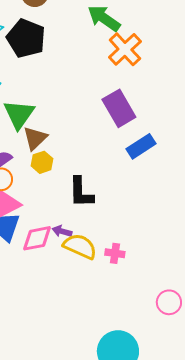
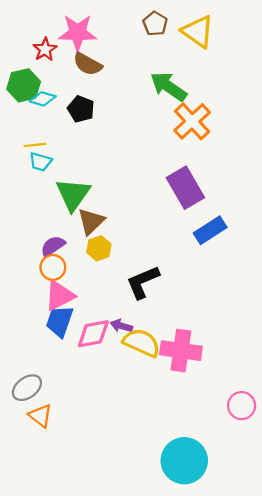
black pentagon: (26, 38) -> (81, 109), size x0.6
black L-shape: (81, 192) -> (143, 282), turned 68
pink cross: (115, 253) -> (181, 351), size x1.8

